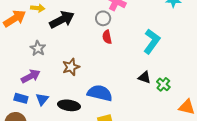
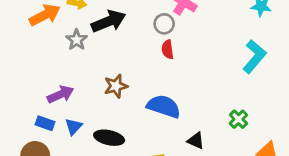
cyan L-shape: (152, 41) -> (254, 56), moved
gray star: (38, 48) -> (77, 40), moved
black triangle: (144, 77) -> (196, 141), moved
blue semicircle: (100, 93) -> (164, 106), moved

